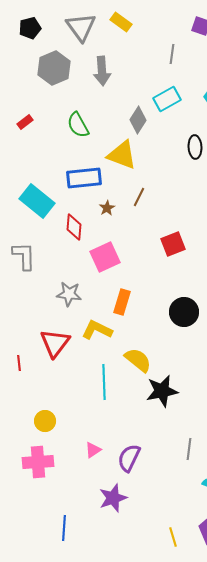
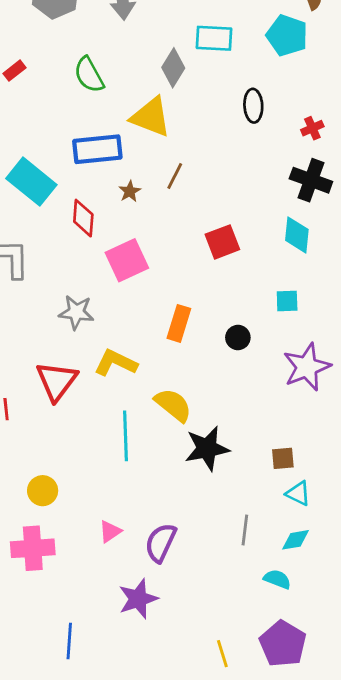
cyan rectangle: (167, 99) -> (214, 38), turned 32
orange rectangle: (122, 302) -> (179, 323), moved
black circle: (184, 312) -> (238, 338), size x0.6

